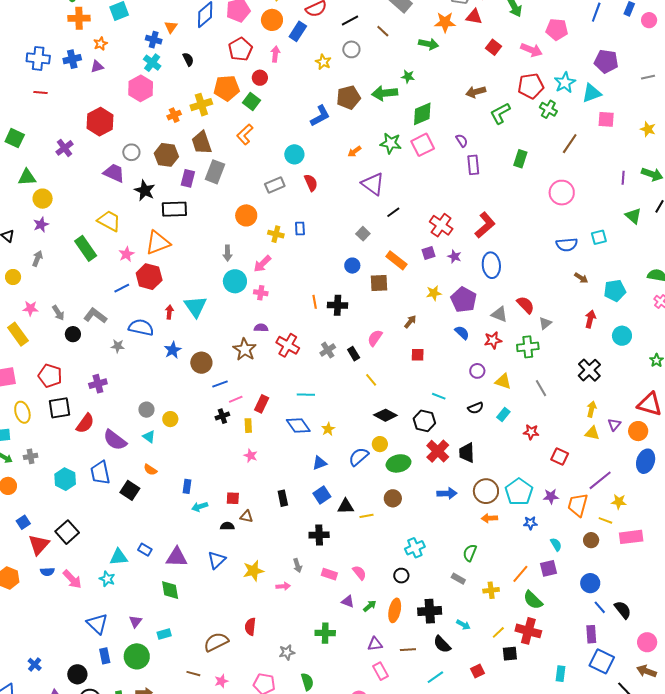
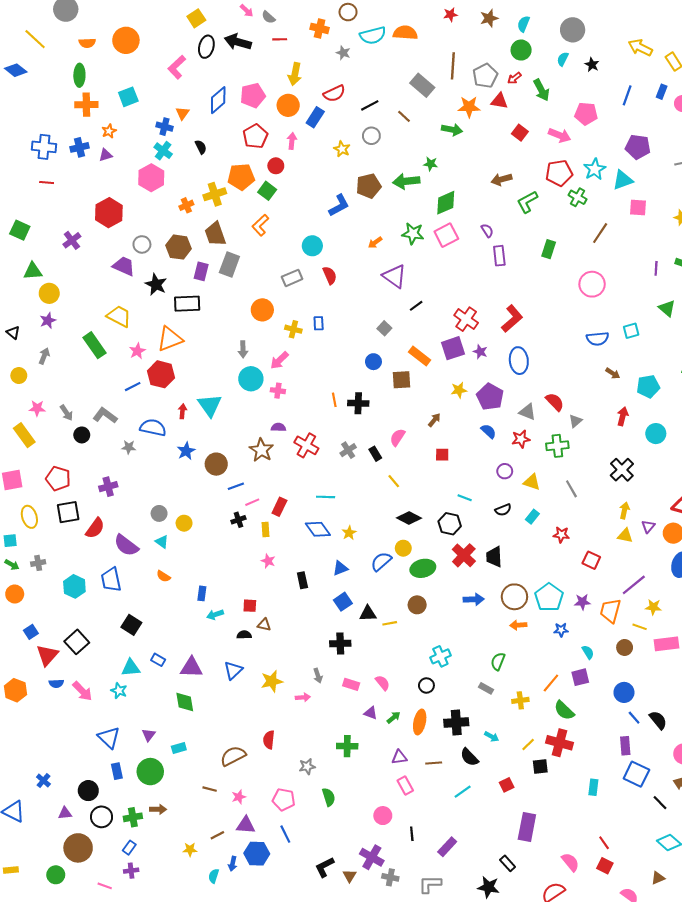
purple square: (429, 253) -> (453, 348), size x1.6
black square: (130, 490) -> (131, 625), moved
black rectangle: (283, 498) -> (302, 580), moved

